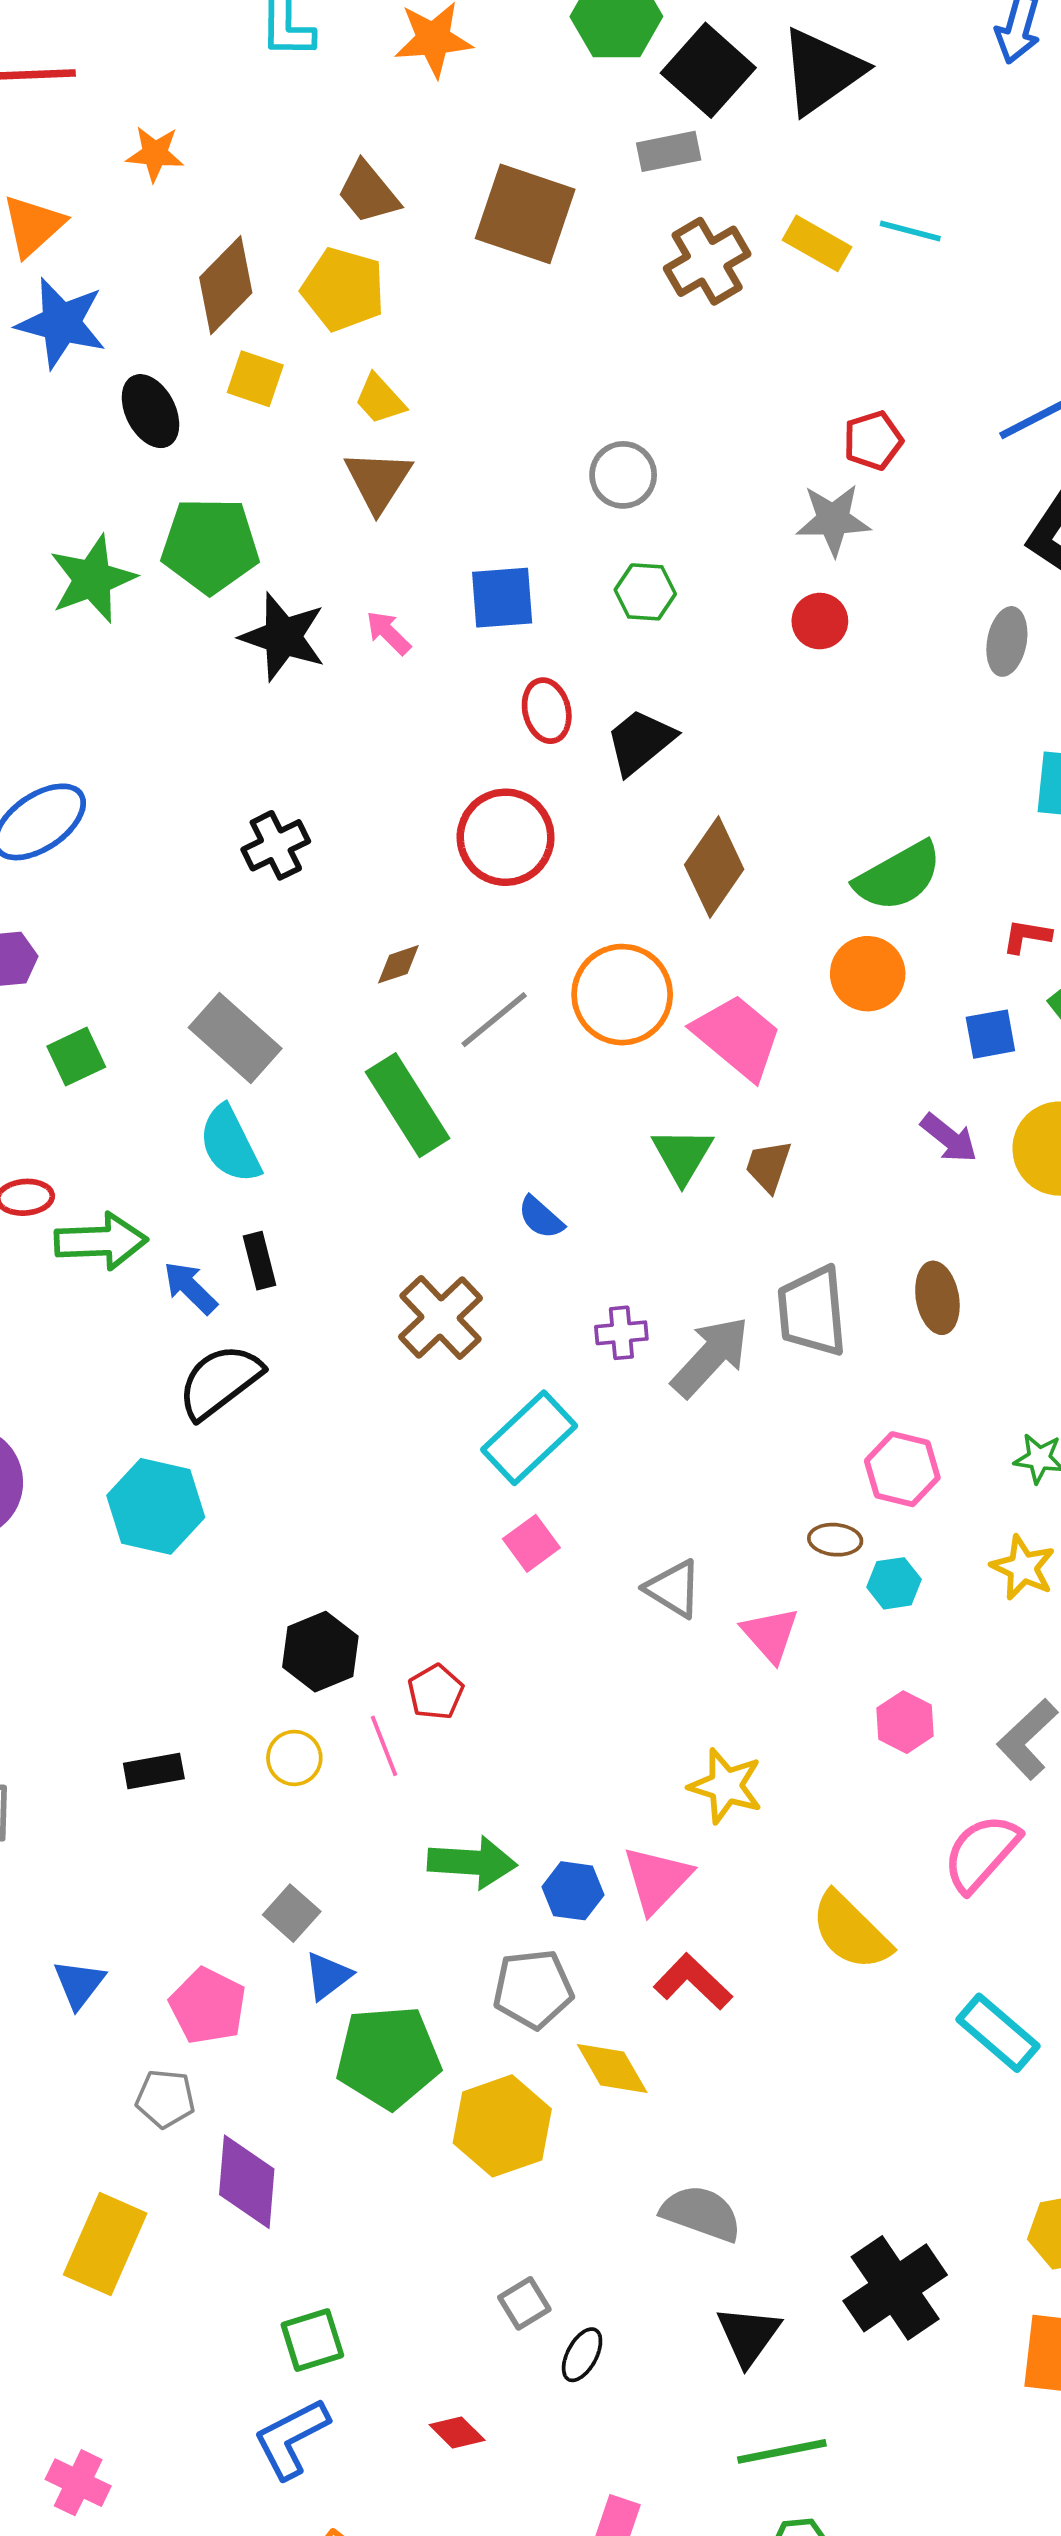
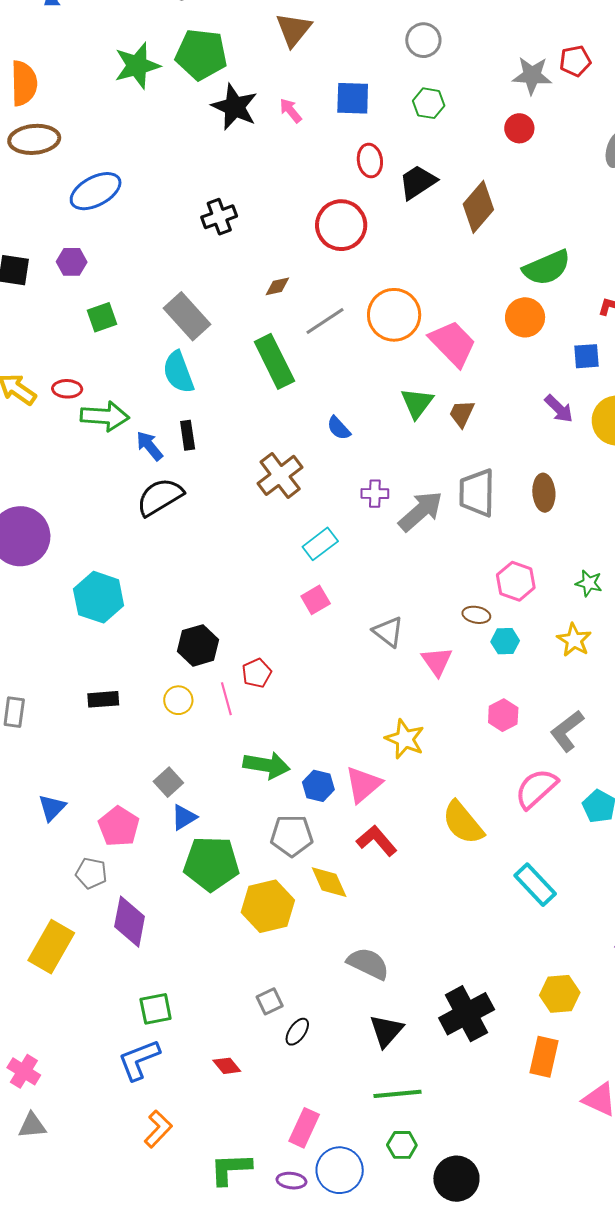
red pentagon: (873, 440) -> (575, 61), moved
brown diamond: (714, 867) -> (478, 207), moved
cyan rectangle: (529, 1438) -> (320, 544), size x0.7
cyan hexagon: (156, 1506) -> (99, 597), moved

